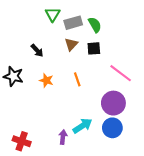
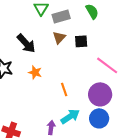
green semicircle: (95, 25) -> (92, 11), moved
black arrow: (37, 51) -> (26, 43), size x1.5
orange line: (77, 79) -> (64, 89), moved

